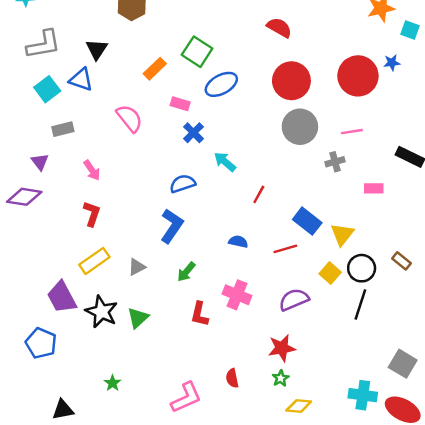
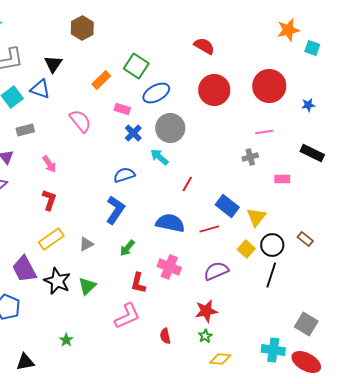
blue star: (392, 63) -> (308, 105), moved
gray circle: (300, 127) -> (170, 128), moved
blue semicircle: (238, 242) -> (170, 223), size x1.8
pink L-shape: (186, 398) -> (127, 316), moved

